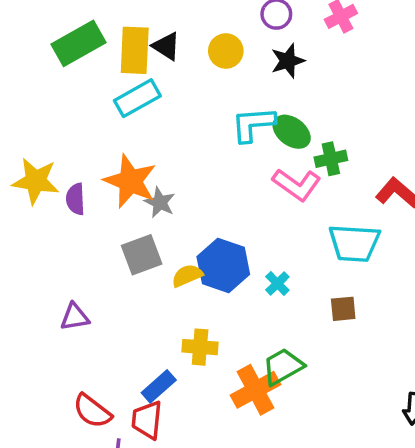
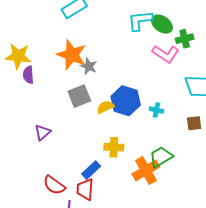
purple semicircle: (75, 199) -> (28, 75), moved
cyan cross: (277, 283) -> (156, 110), turned -32
purple triangle: (75, 317) -> (43, 132), turned -30

